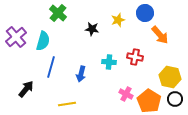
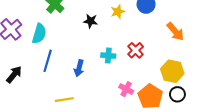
orange arrow: (160, 35) -> (175, 31), moved
red cross: (135, 57) -> (136, 50), turned 35
black arrow: (26, 89) -> (14, 74), moved

